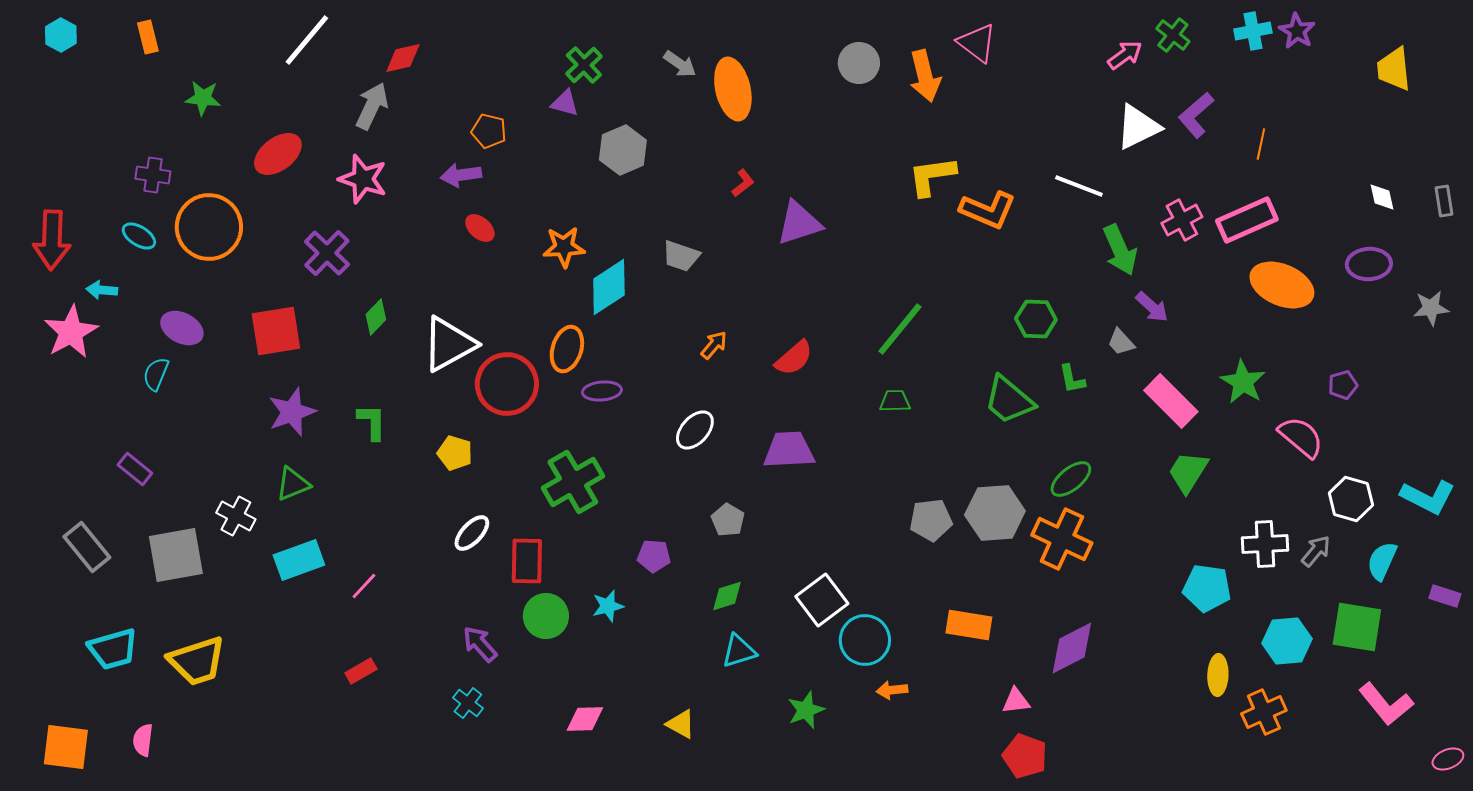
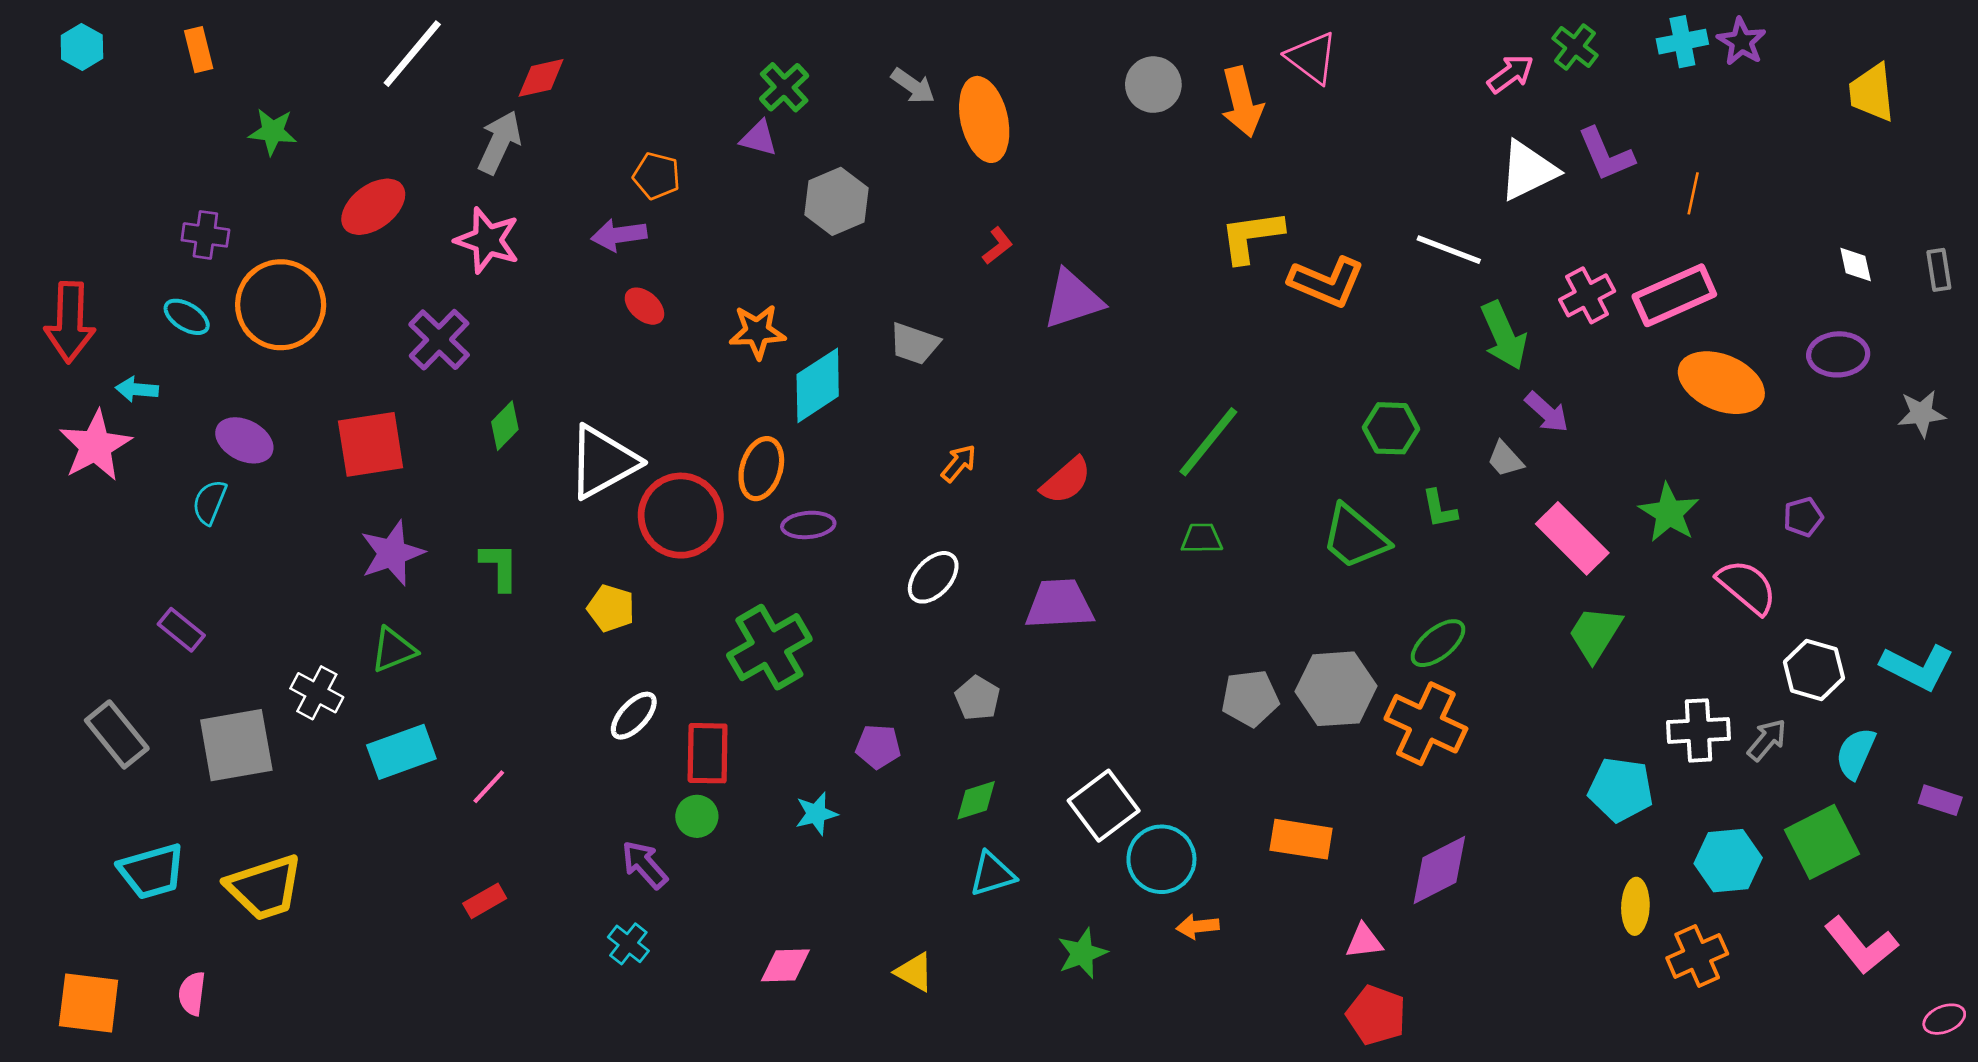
purple L-shape: (1196, 115) -> (1606, 154), turned -72
green circle: (546, 616) -> (697, 816), moved, size x0.7
green square: (1357, 627) -> (1822, 842), turned -36

